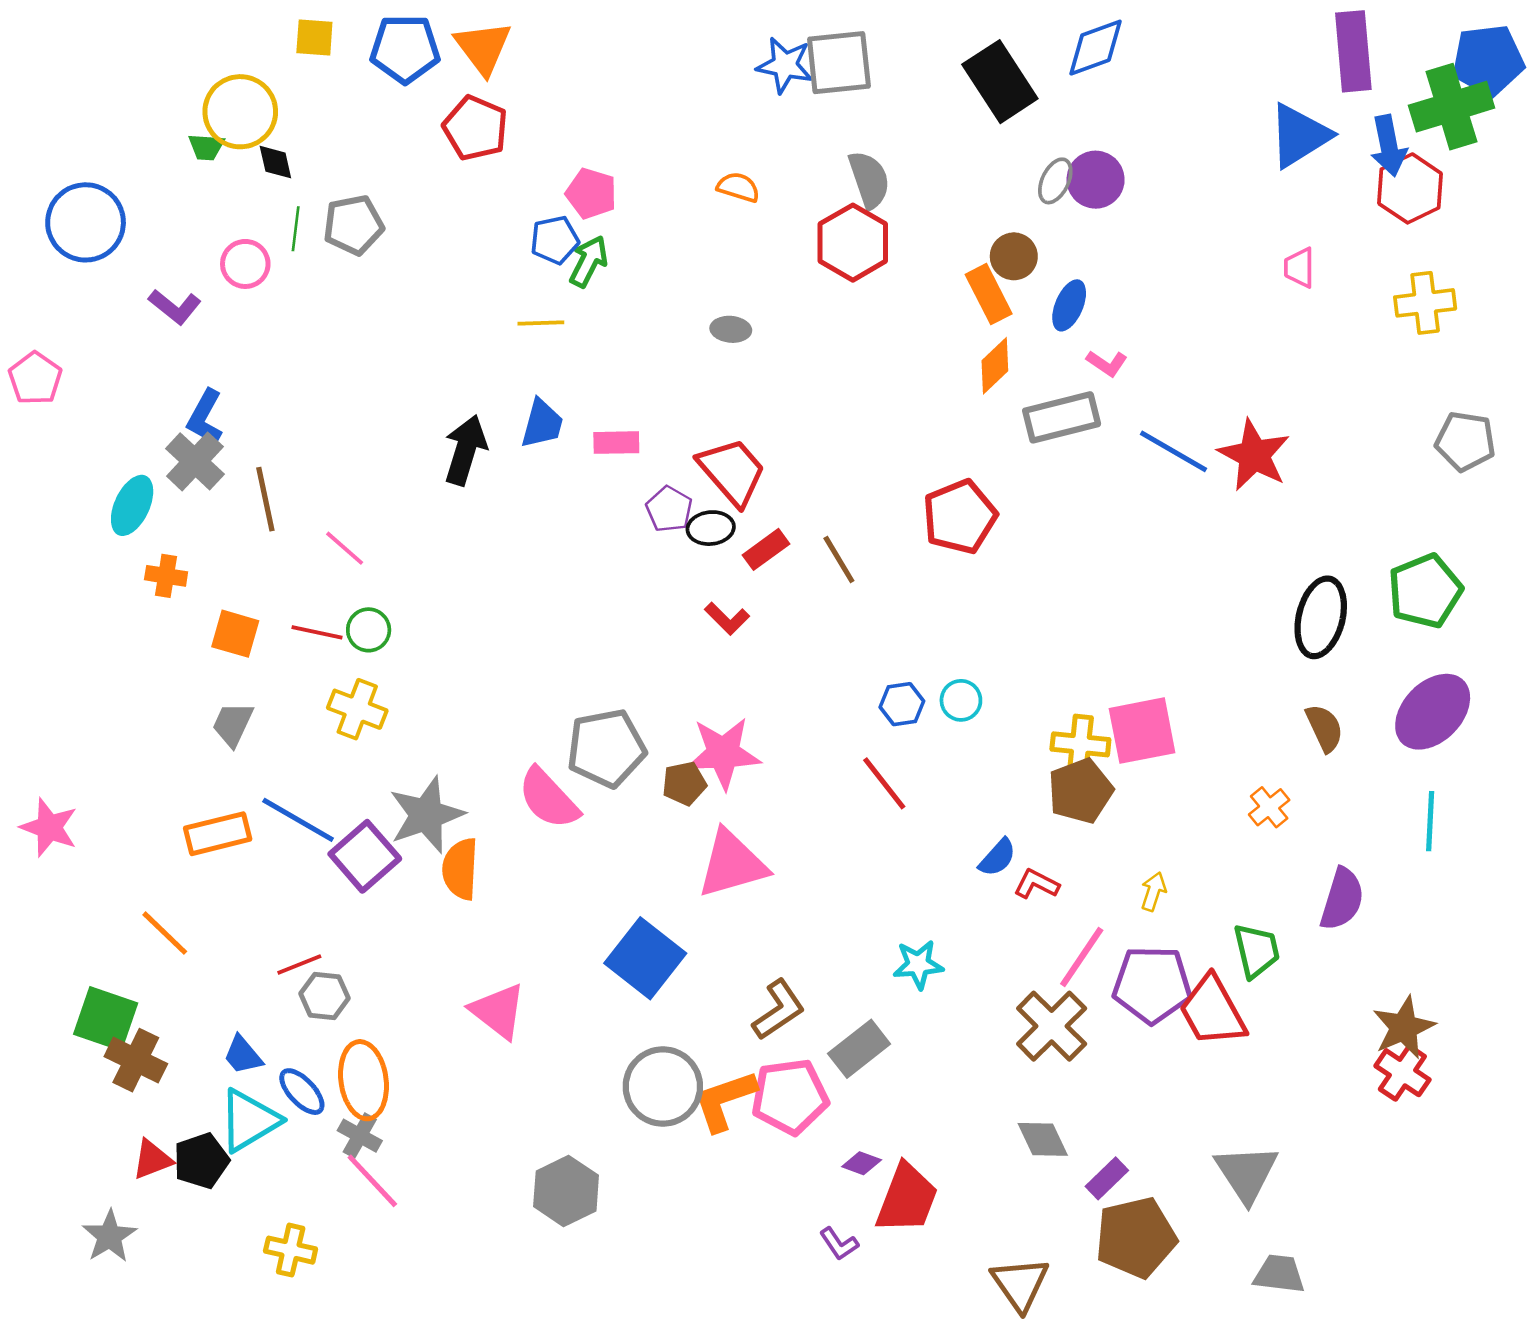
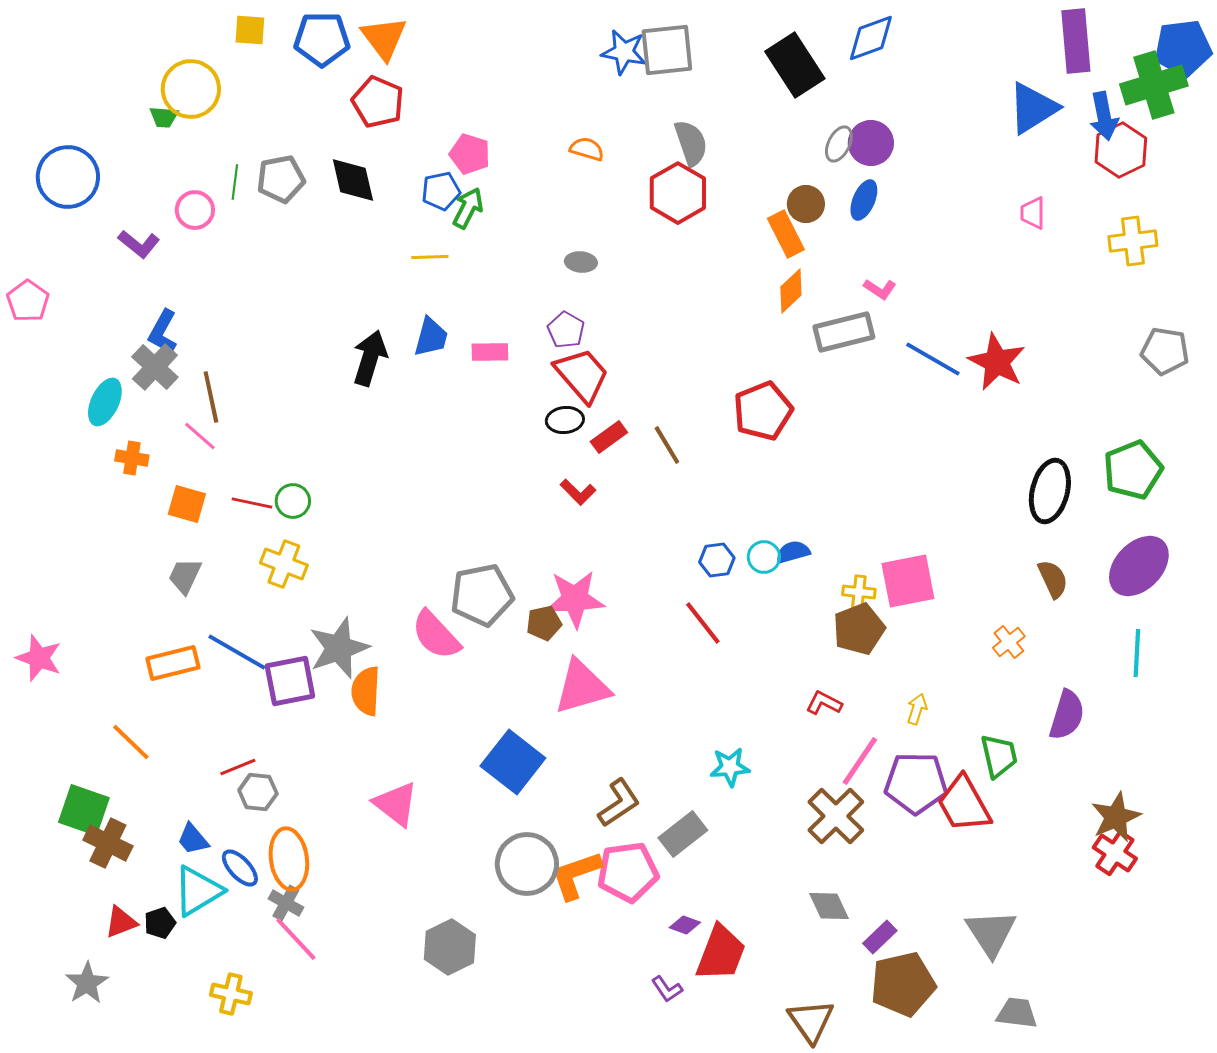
black diamond: (275, 162) -> (353, 180), moved, size x1.6
blue ellipse: (1069, 305) -> (864, 200), moved
purple pentagon: (669, 509) -> (566, 330), moved
pink line: (345, 548) -> (200, 436), moved
yellow cross: (1080, 744) -> (859, 592), size x0.7
purple square: (365, 856) -> (290, 681), turned 30
blue semicircle: (997, 858) -> (793, 552), moved, turned -148
black pentagon: (201, 1161) -> (160, 923), size x0.7

